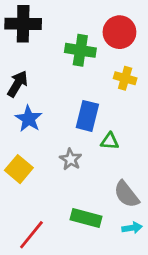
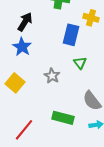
black arrow: (17, 84) -> (25, 22), moved
blue rectangle: (87, 116) -> (71, 35), moved
green triangle: (110, 141) -> (80, 63), turned 48

